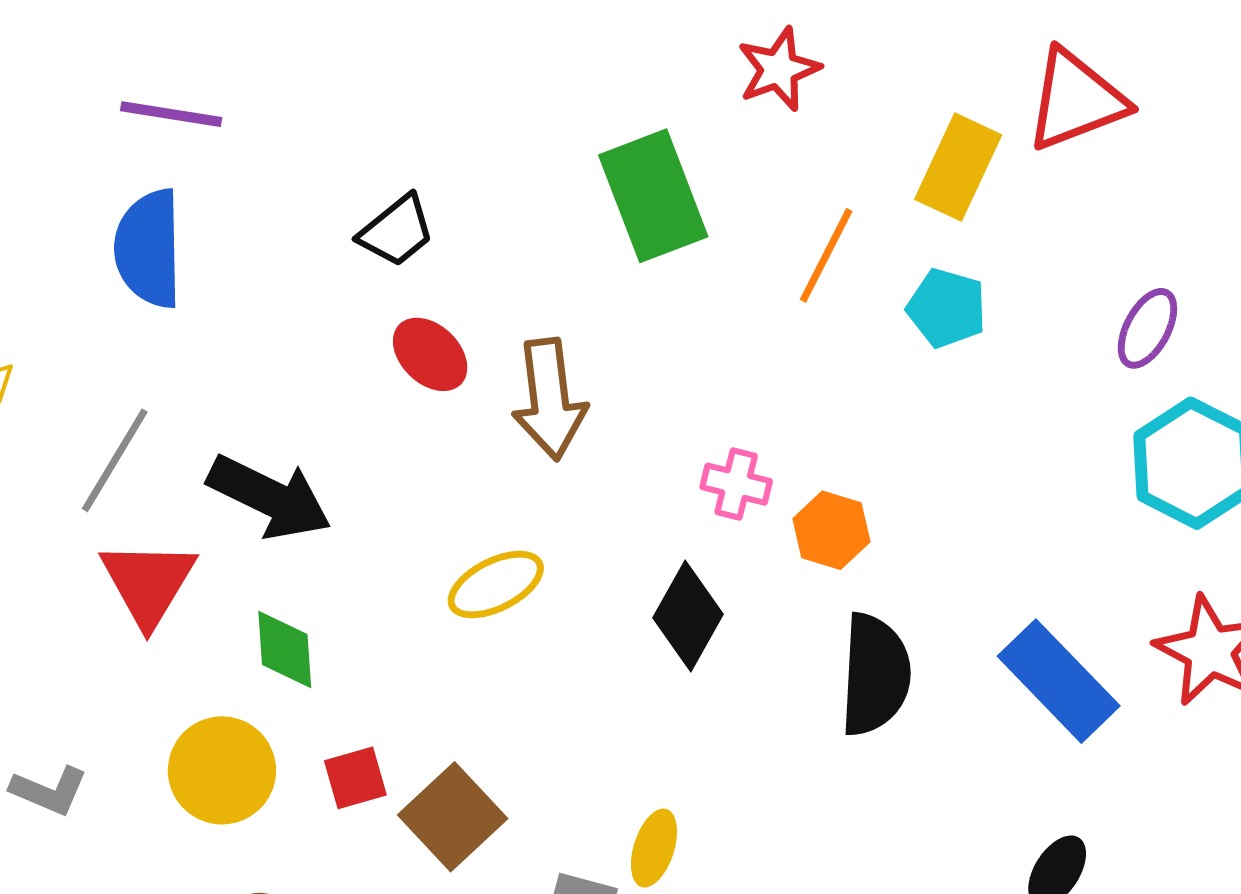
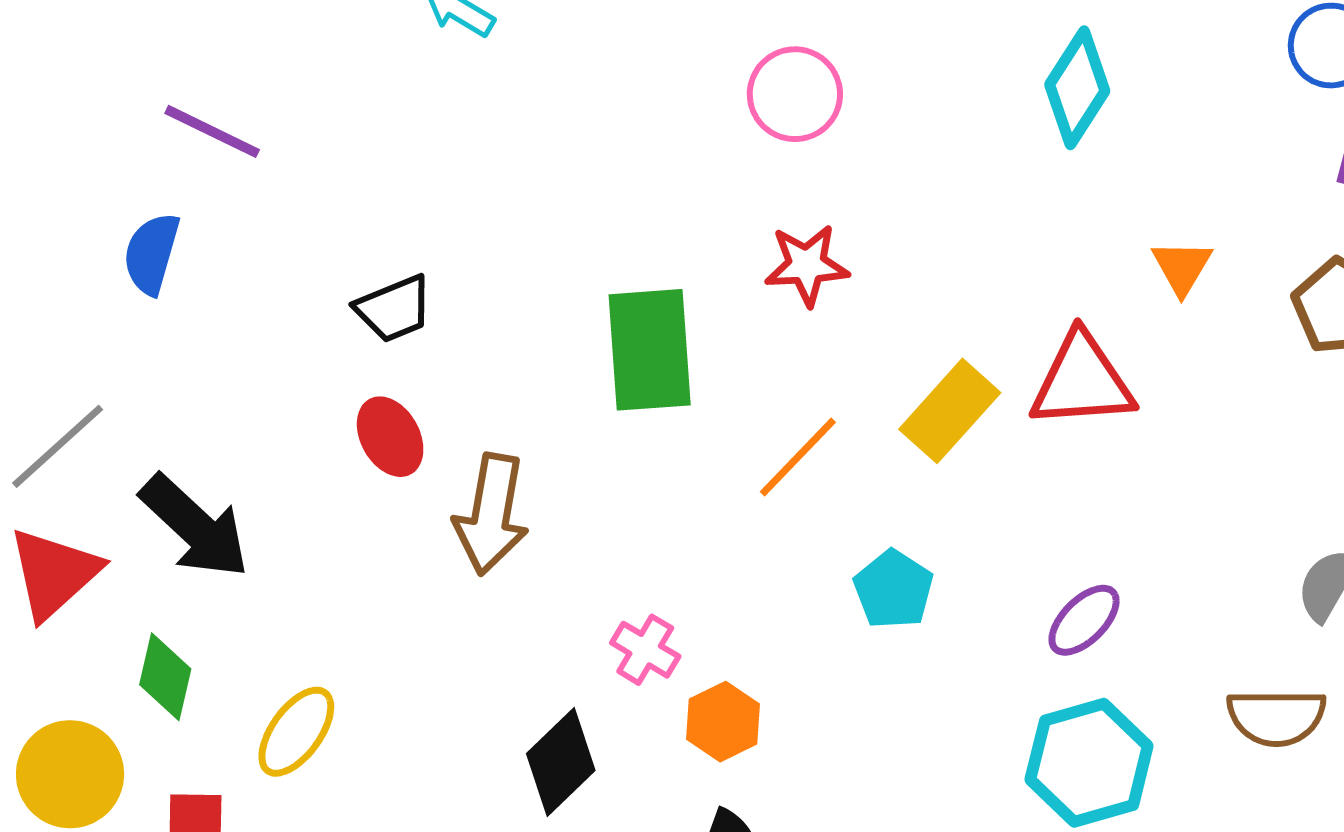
blue semicircle: (149, 249) -> (152, 254), size x0.7
cyan pentagon: (947, 308) -> (894, 589), moved
yellow ellipse: (496, 585) -> (296, 732), moved, turned -44

